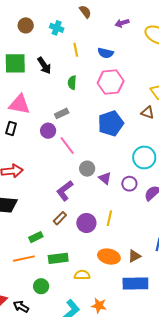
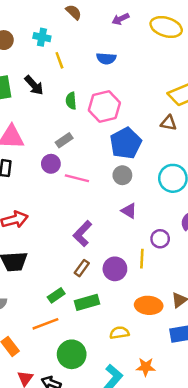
yellow line: (76, 50) -> (59, 60), moved
pink hexagon: (111, 82) -> (104, 107), moved
pink line: (67, 146) -> (77, 178), turned -30
gray circle: (87, 169) -> (122, 175), moved
purple circle: (129, 184) -> (160, 239), moved
green rectangle: (58, 258) -> (87, 302), moved
green circle: (41, 286) -> (72, 354), size x1.5

